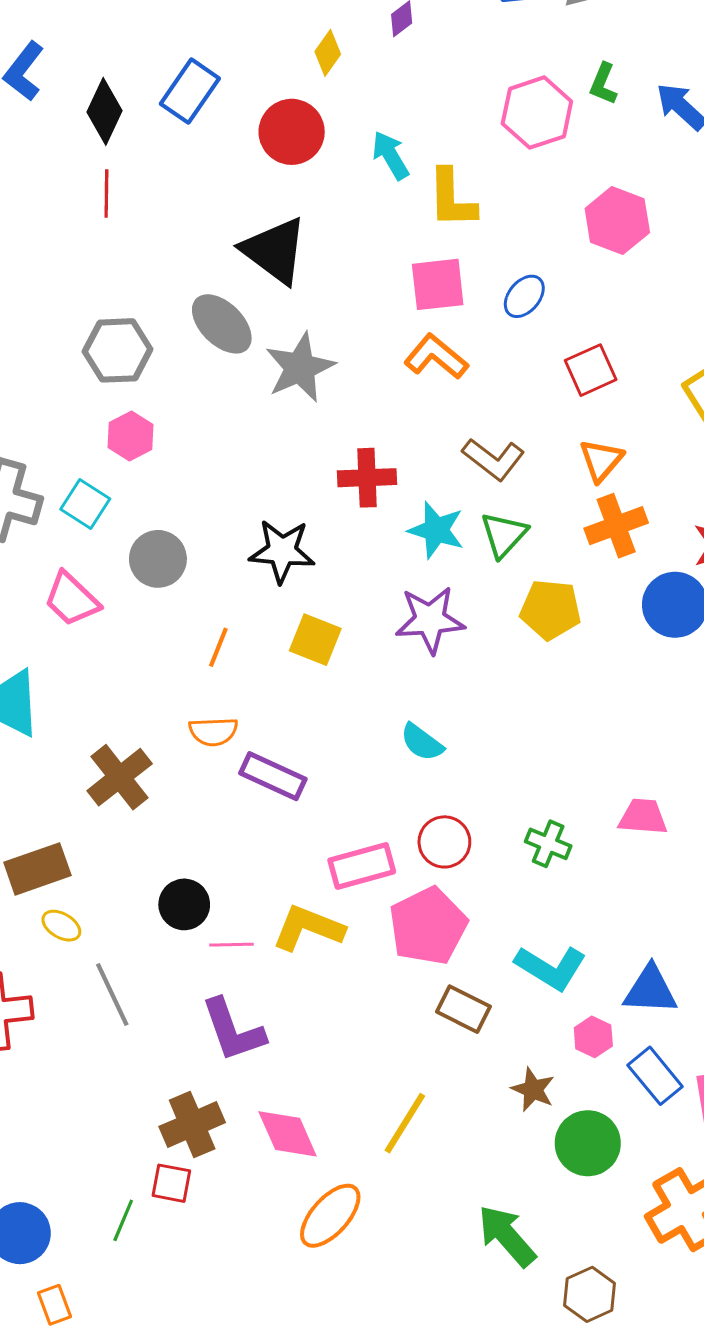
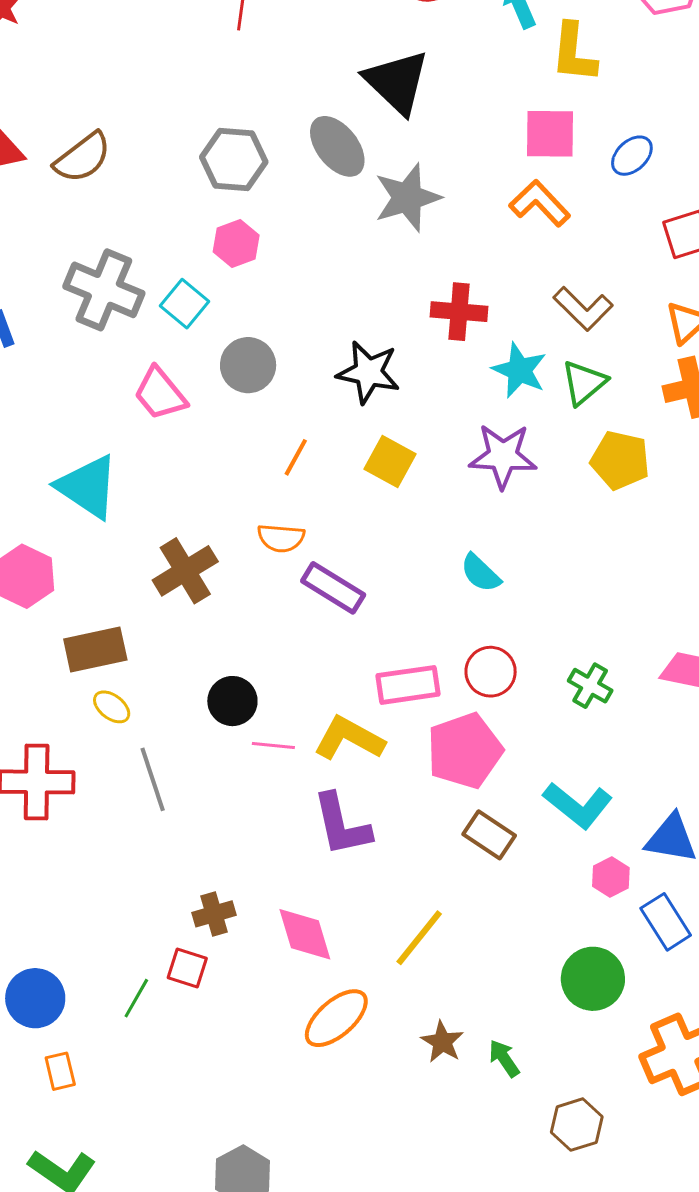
purple L-shape: (233, 1030) -> (342, 825), moved
brown star: (533, 1090) -> (442, 1042), moved
brown cross: (192, 1125) -> (214, 914), size x0.7
green arrow: (507, 1236) -> (504, 1058), size x0.6

